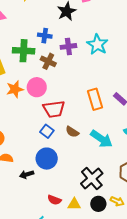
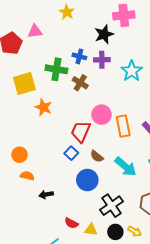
purple cross: (68, 46) -> (102, 60), moved
pink circle: (37, 87) -> (102, 115), moved
orange star: (15, 89) -> (43, 107), turned 30
red trapezoid: (54, 109) -> (81, 131), turned 115
blue circle: (47, 159) -> (87, 180), moved

